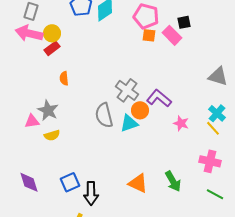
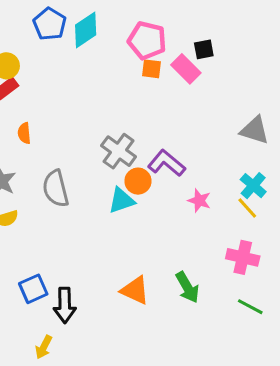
gray semicircle: (104, 115) -> (56, 189), moved

